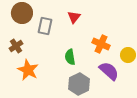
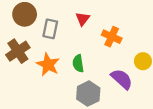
orange cross: (101, 44) -> (112, 37), moved
brown cross: (16, 46) -> (18, 51), size x1.5
orange star: (28, 70) -> (48, 65), moved

